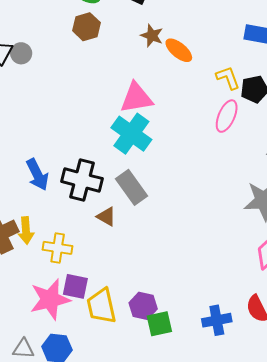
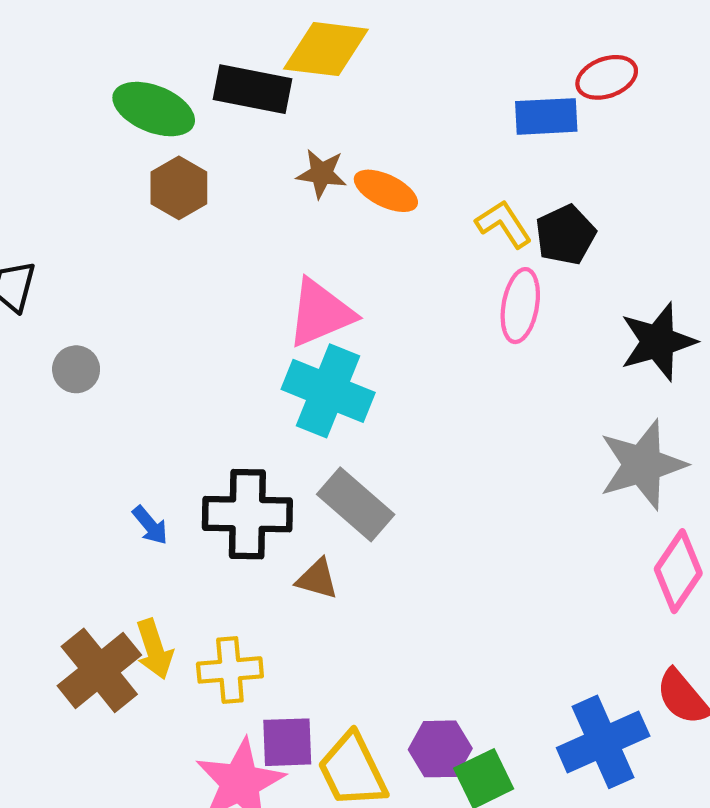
gray circle: (21, 53) -> (76, 369), moved
blue arrow: (37, 175) -> (150, 525), size x0.6
blue cross: (217, 320) -> (603, 742), size x1.4

